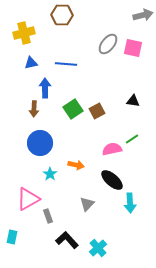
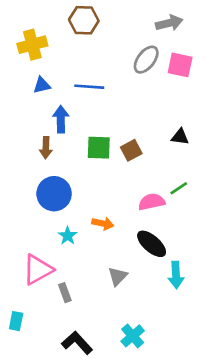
gray arrow: (143, 15) -> (169, 23), moved
green square: (73, 109) -> (99, 148), turned 36
black L-shape: (67, 240) -> (77, 343), moved

